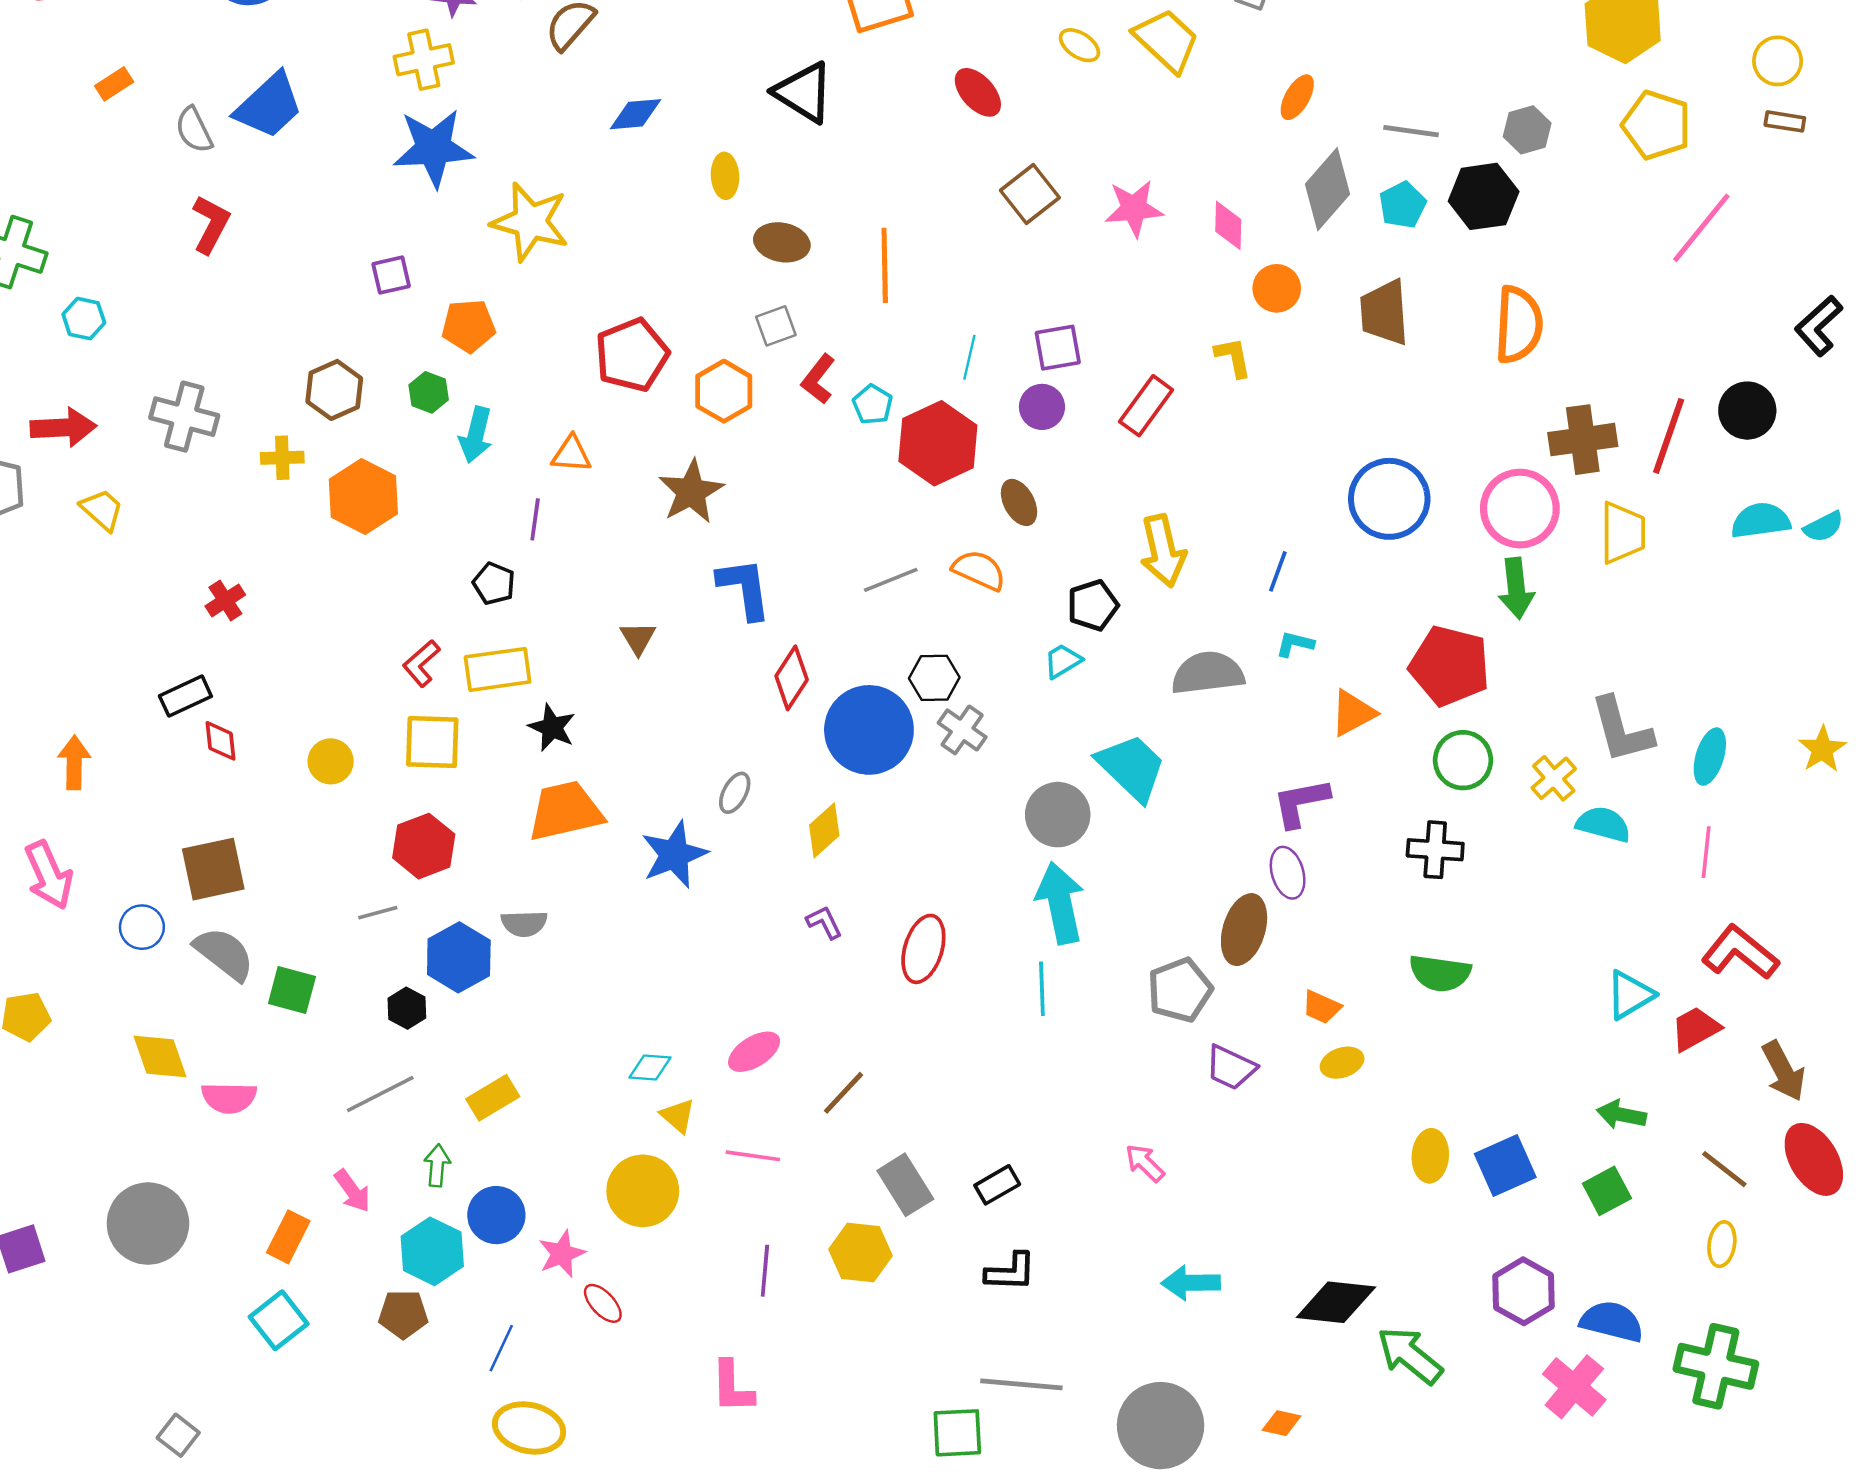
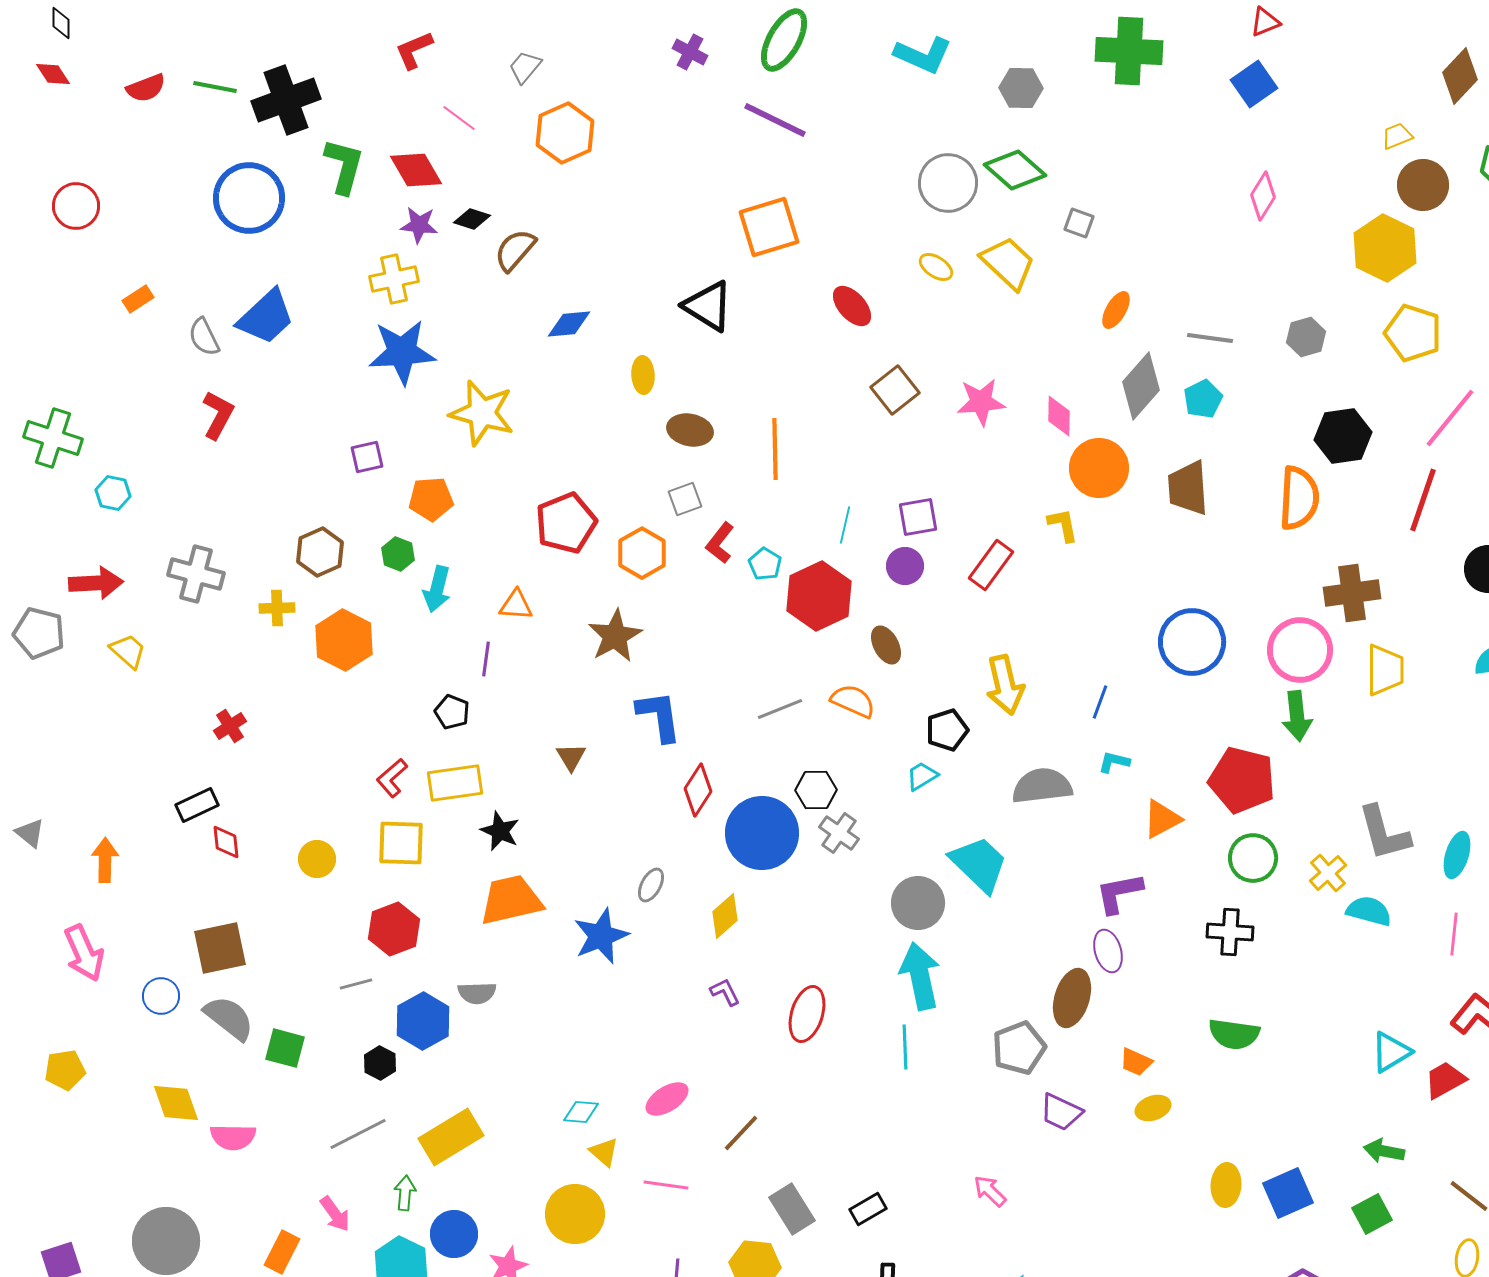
black hexagon: (1484, 196) -> (1343, 436), moved
orange circle: (1277, 288) -> (1099, 468), size x1.5
red line: (1669, 436) -> (1423, 500), moved
yellow rectangle: (493, 1098) -> (451, 1137), size x1.5

